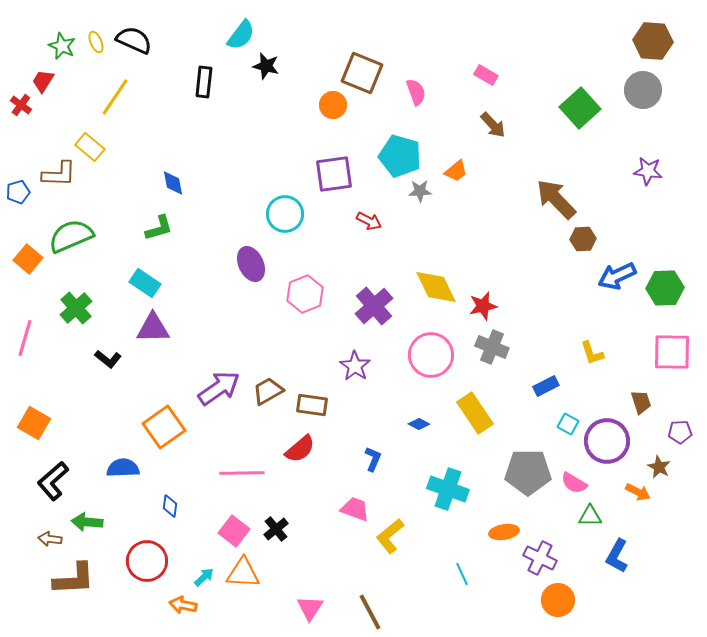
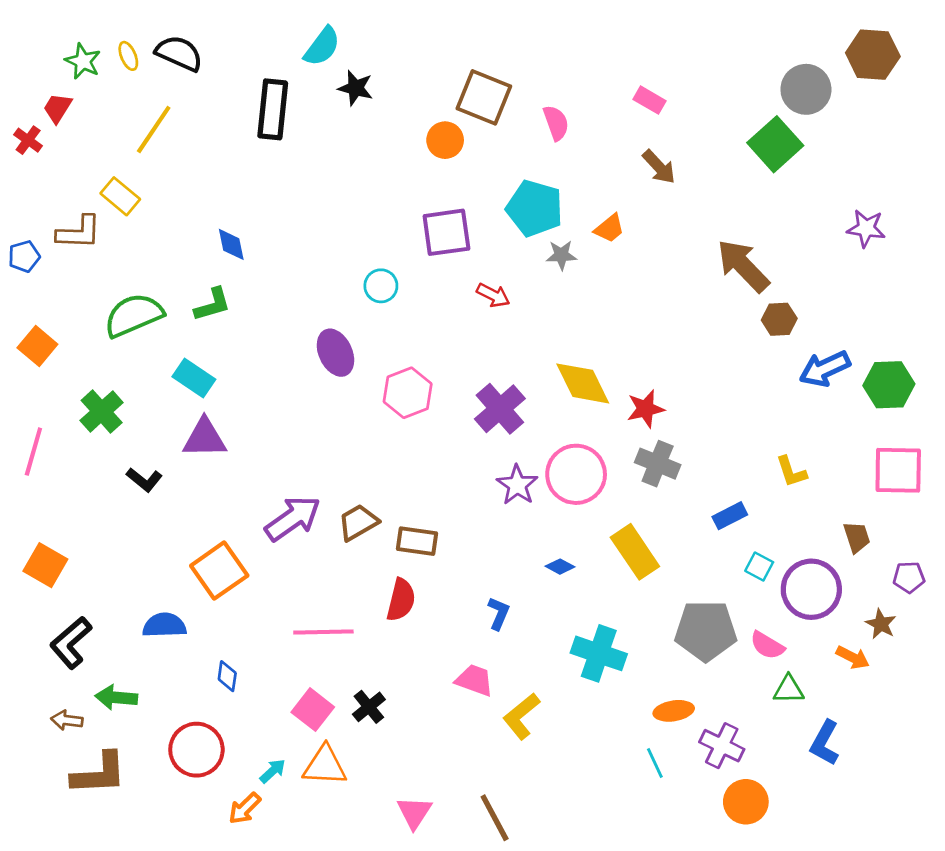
black rectangle: (204, 82) -> (273, 109), size x1.4
gray circle: (643, 90) -> (806, 89), moved
cyan circle: (285, 214) -> (381, 286), size x0.7
green semicircle: (71, 236) -> (134, 315), moved
purple star: (355, 366) -> (517, 485), moved
red semicircle: (300, 449) -> (401, 600), turned -36
cyan line: (462, 574) -> (655, 763), moved
orange arrow: (183, 605) -> (245, 808), turned -56

